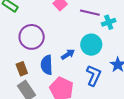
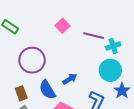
cyan circle: (91, 45) -> (110, 70), moved
blue semicircle: (47, 65) -> (47, 90), turned -30

